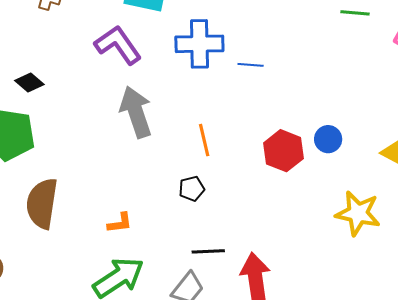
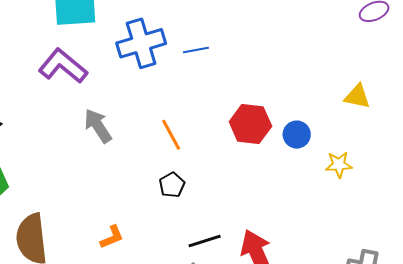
gray arrow: (136, 112) -> (98, 126), size x0.7
blue circle: (328, 139) -> (297, 135), moved
yellow star: (358, 213) -> (339, 165), size x0.6

